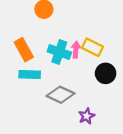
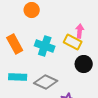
pink arrow: (76, 50) -> (80, 31), moved
cyan rectangle: (30, 75) -> (18, 77), moved

